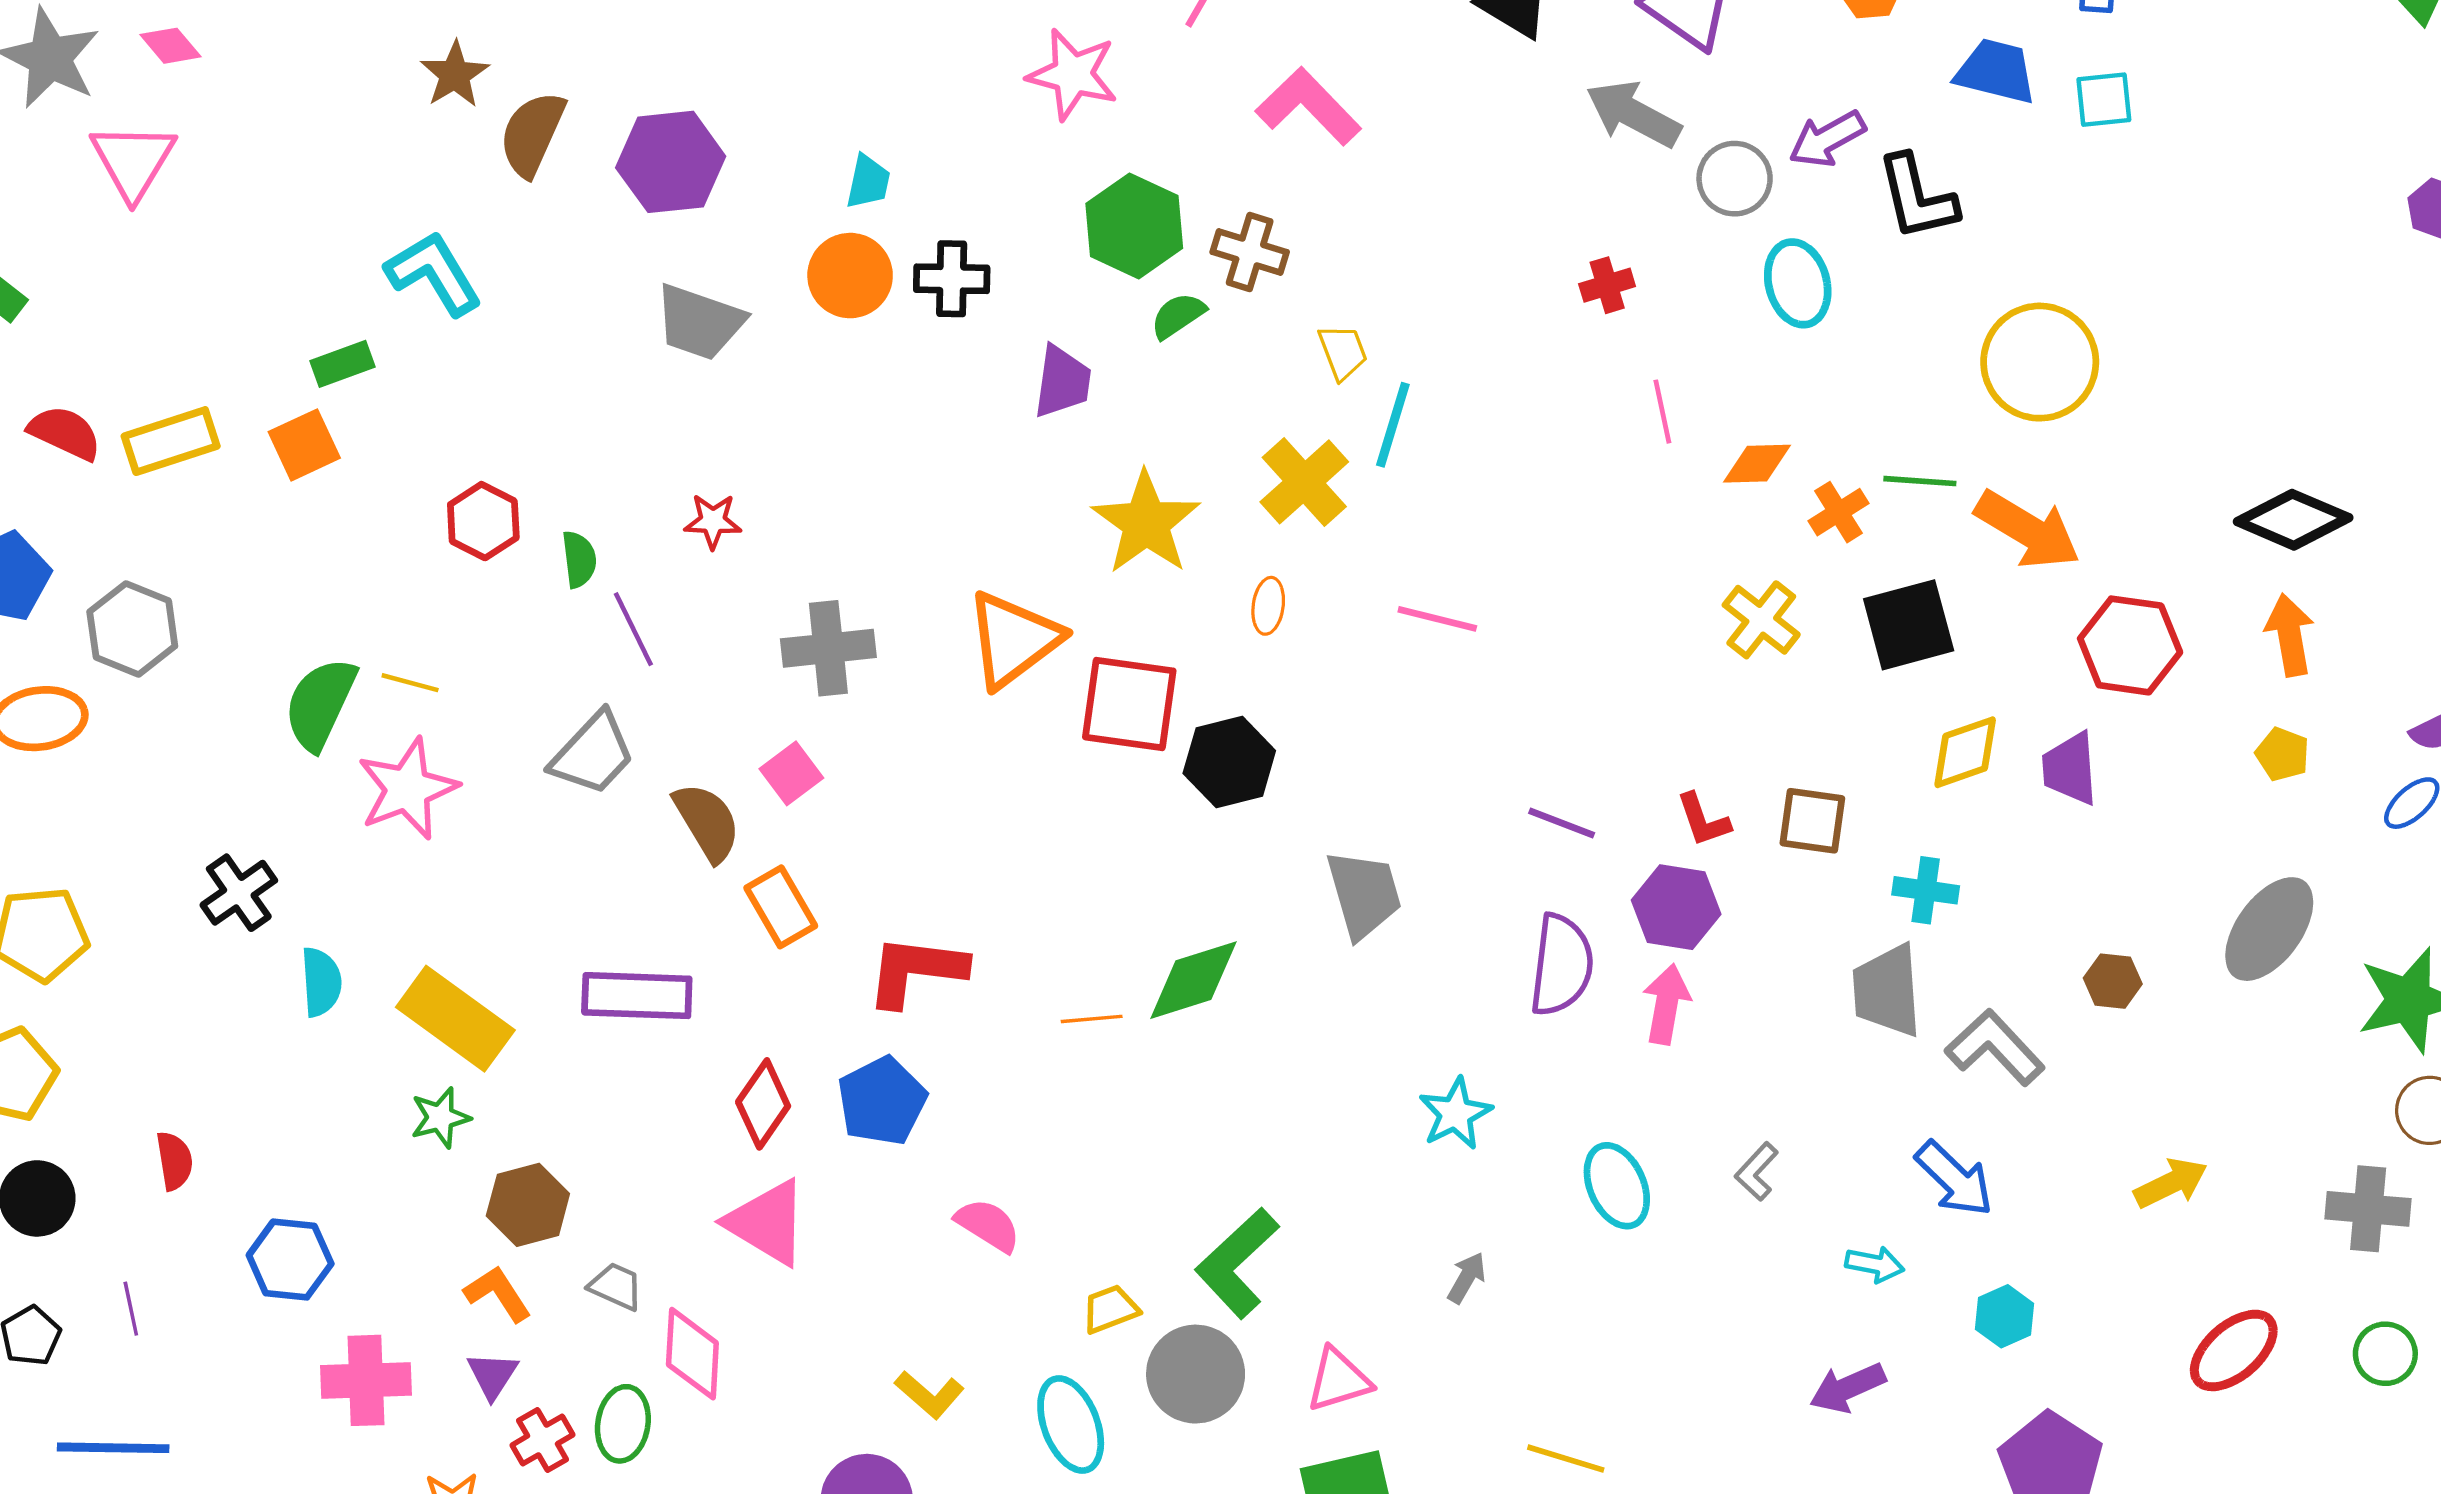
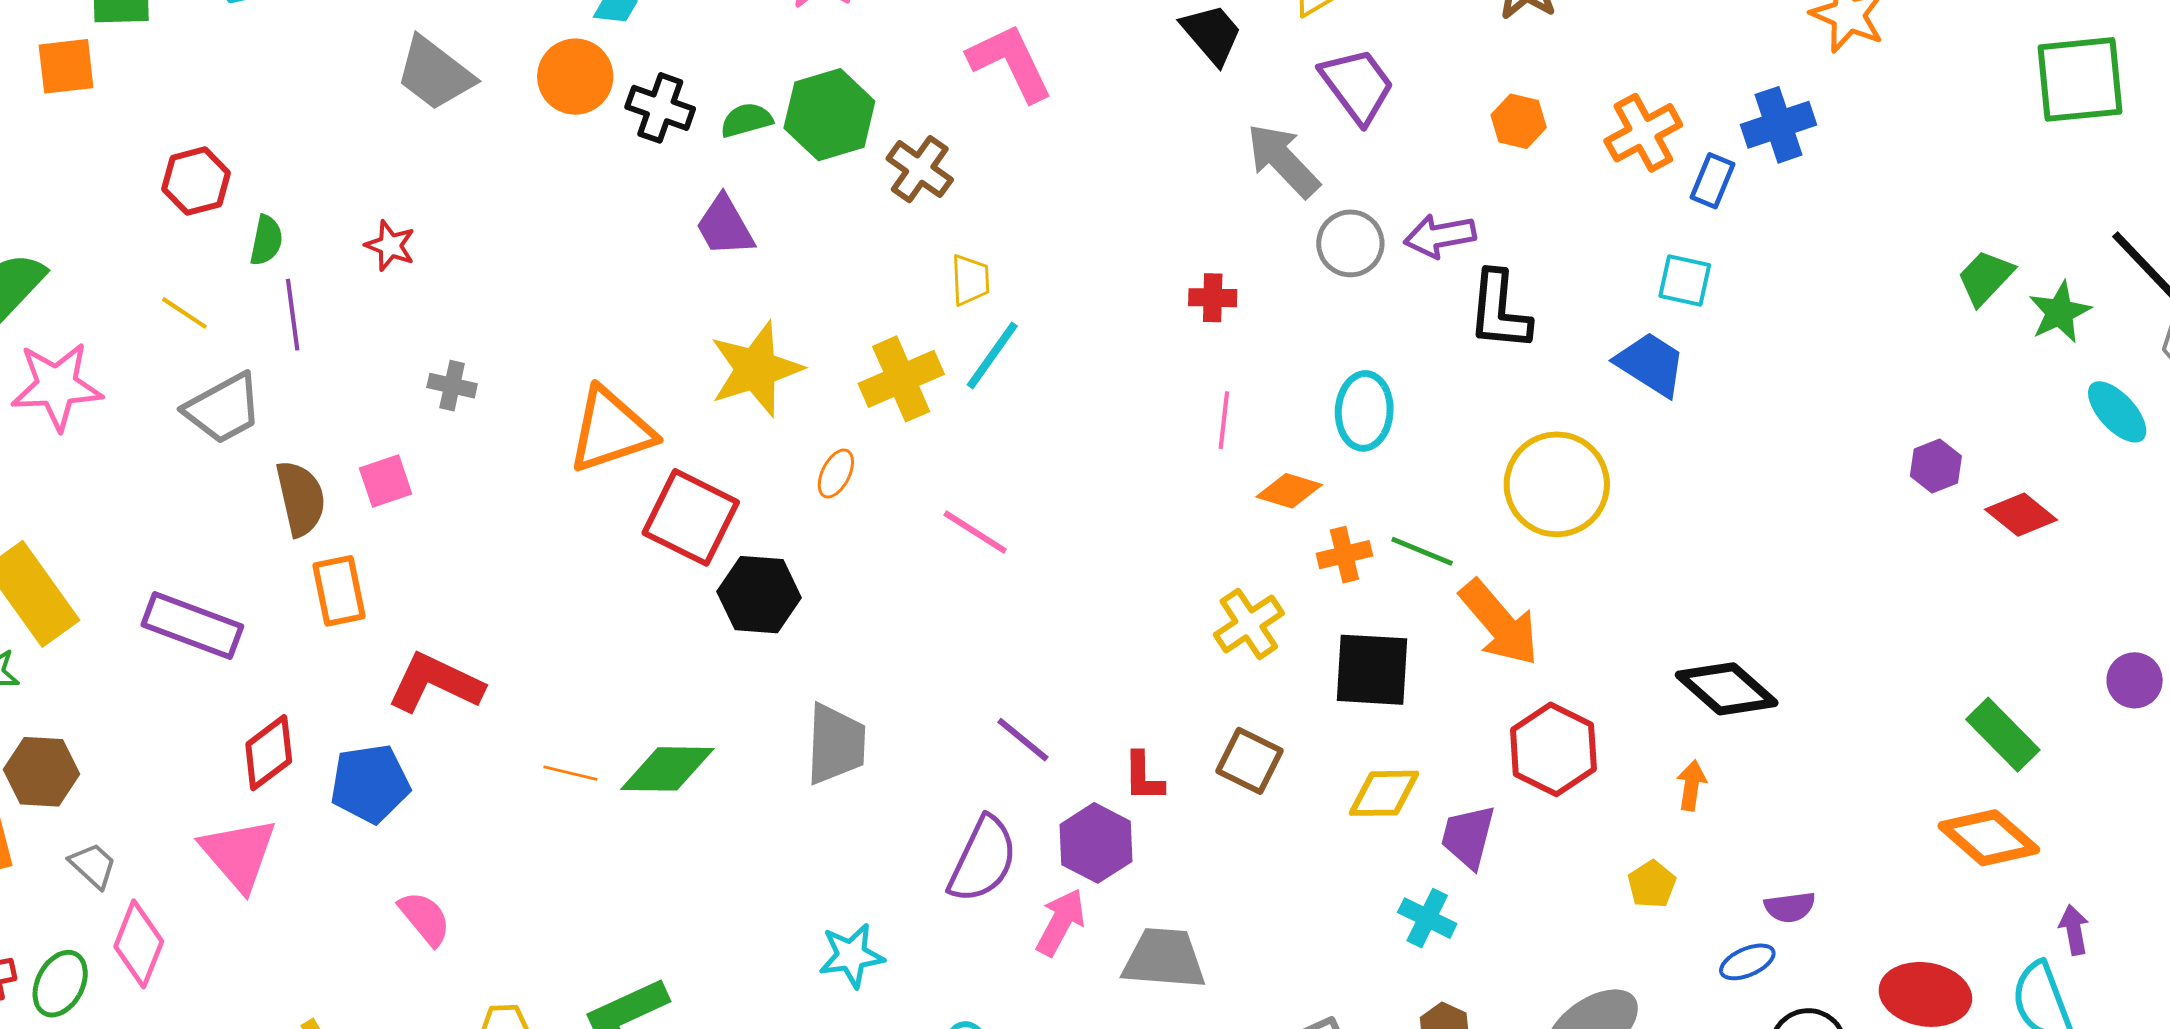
blue trapezoid: (1996, 71) -> (1651, 364), moved
cyan ellipse: (1798, 283) -> (1364, 411), moved
green semicircle: (1178, 316) -> (746, 120), moved
purple trapezoid: (1062, 382) -> (725, 226), turned 124
orange arrow: (2290, 635) -> (1691, 785), size x0.7
gray cross: (828, 648) -> (452, 386), size x0.6
yellow line: (410, 683) -> (184, 313), moved
brown square: (1812, 821) -> (1249, 761), moved
cyan cross: (1926, 890) -> (1427, 918), moved
gray trapezoid: (1887, 991) -> (1164, 959), moved, turned 80

